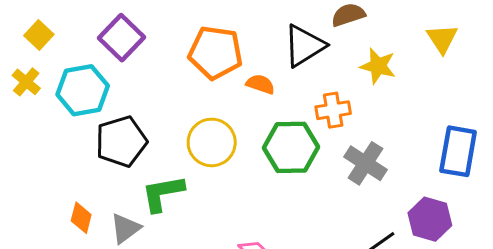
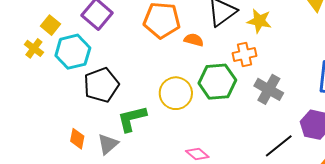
yellow square: (39, 35) -> (51, 25), moved
yellow star: (378, 66) -> (259, 21), moved
yellow circle: (212, 142) -> (176, 93), moved

